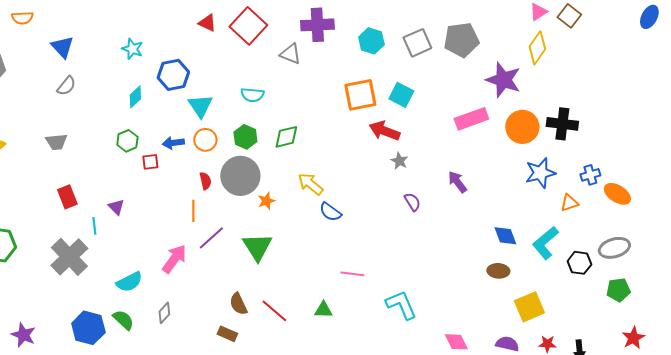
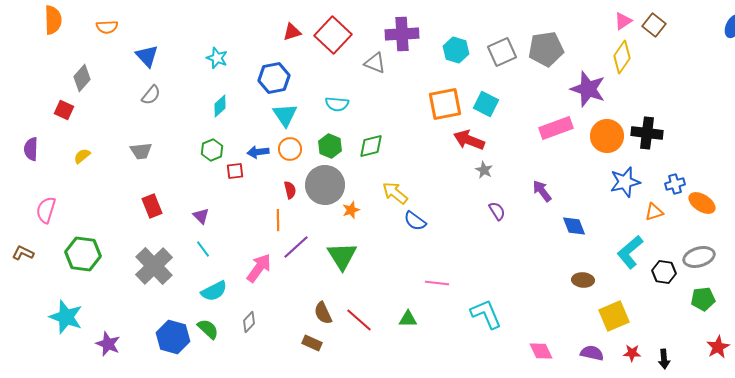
red triangle: (207, 23) -> (292, 32), turned -42
blue hexagon: (173, 75) -> (274, 78), moved
cyan line: (94, 226) -> (203, 249), moved, turned -30
blue diamond: (505, 236) -> (574, 226), moved

